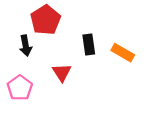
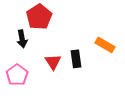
black rectangle: (89, 44) -> (76, 59), moved

